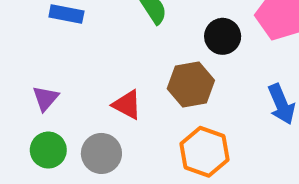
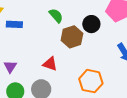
brown hexagon: (191, 85) -> (72, 37), moved

